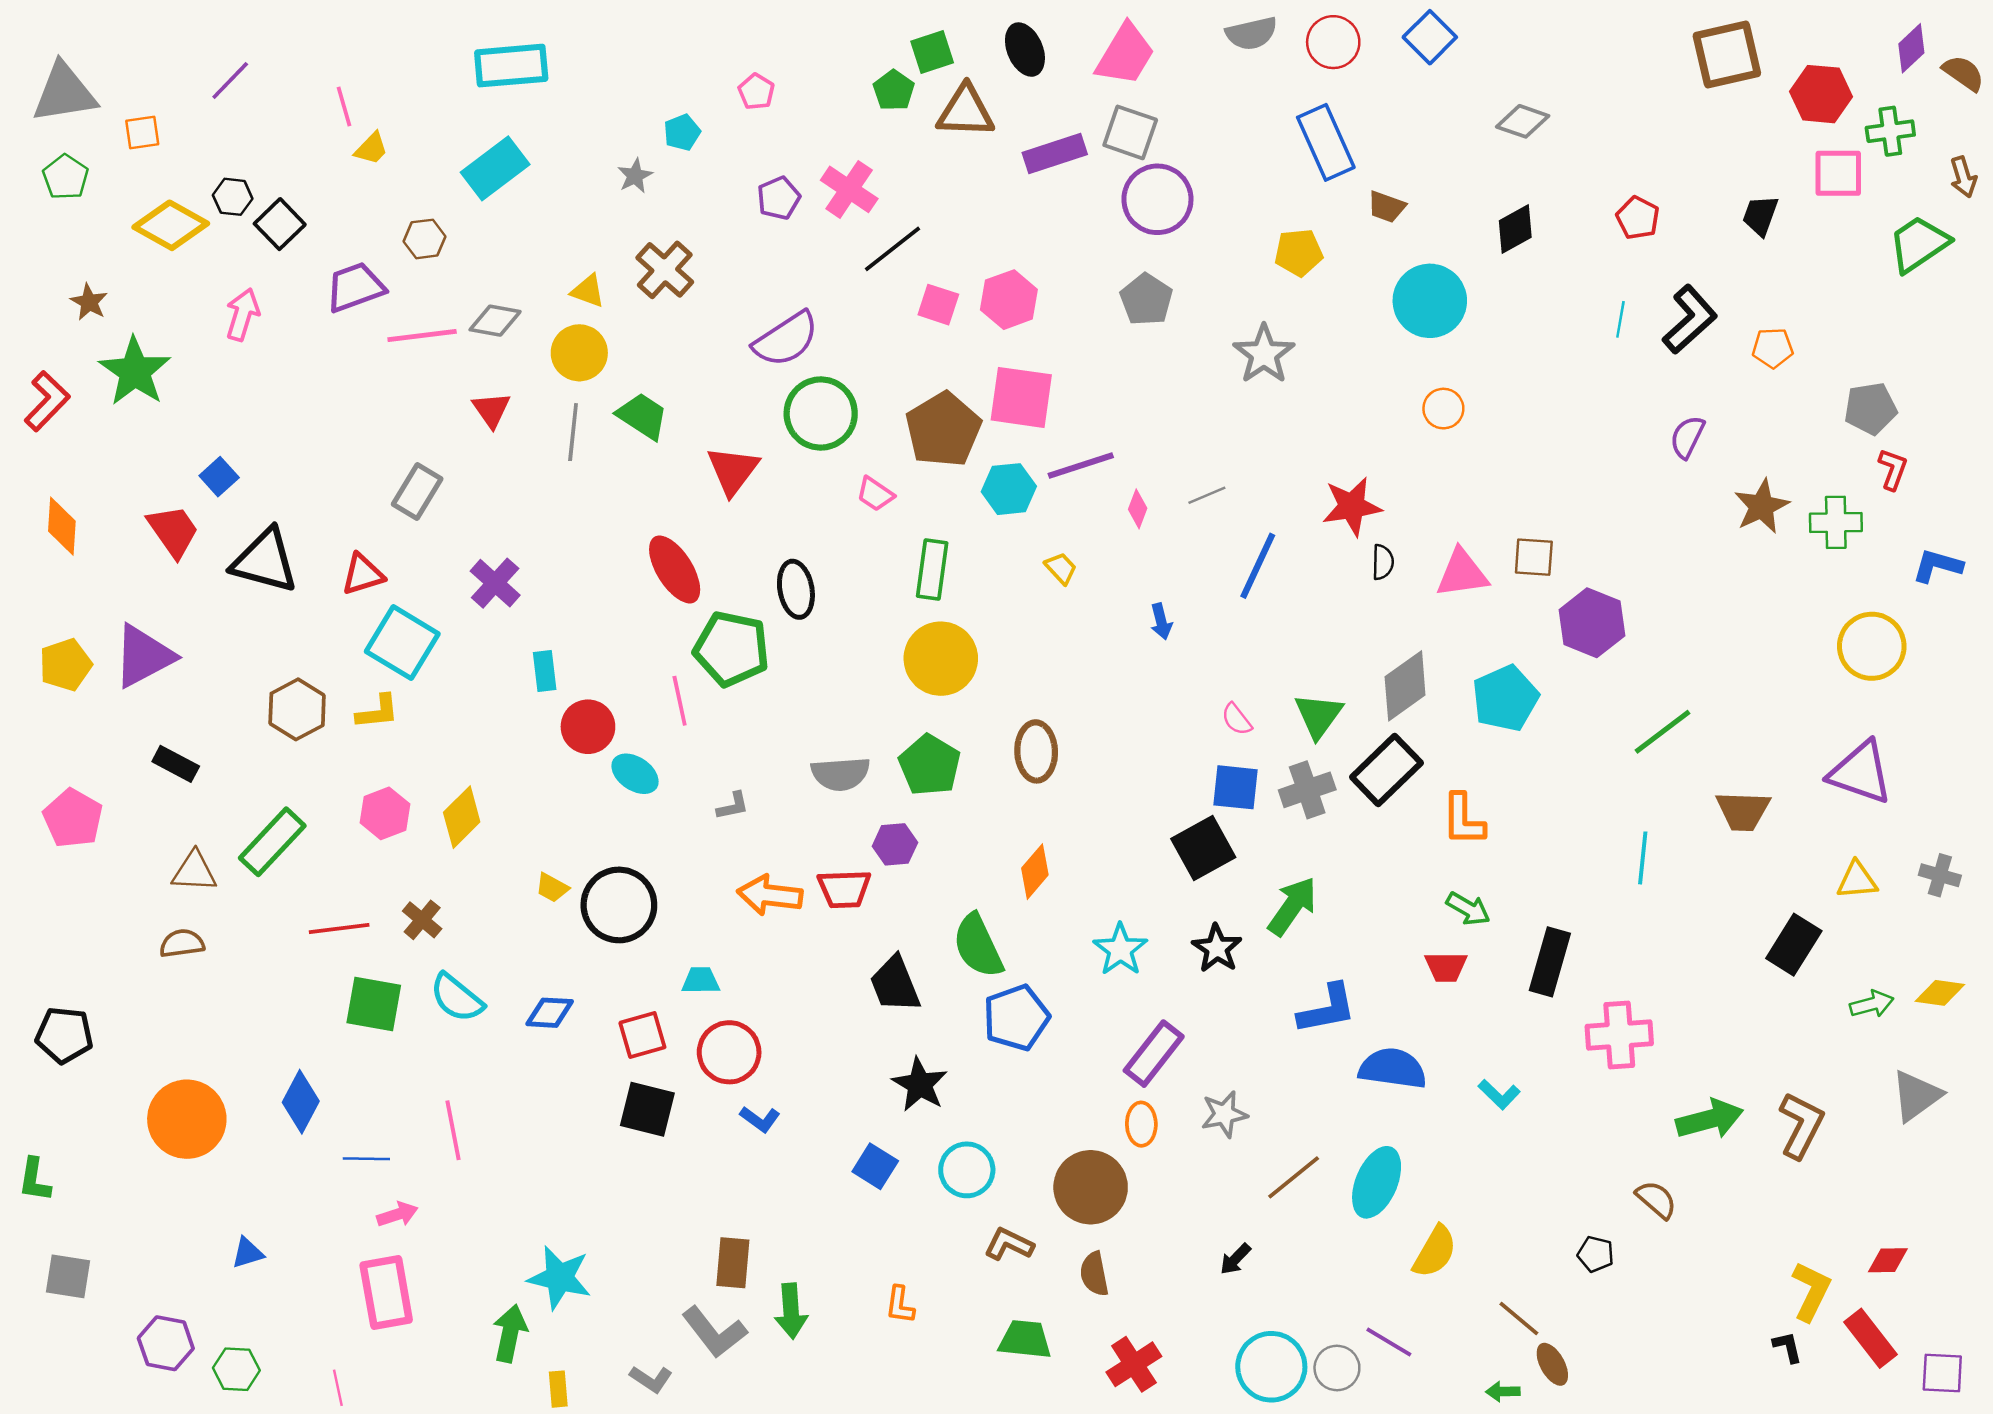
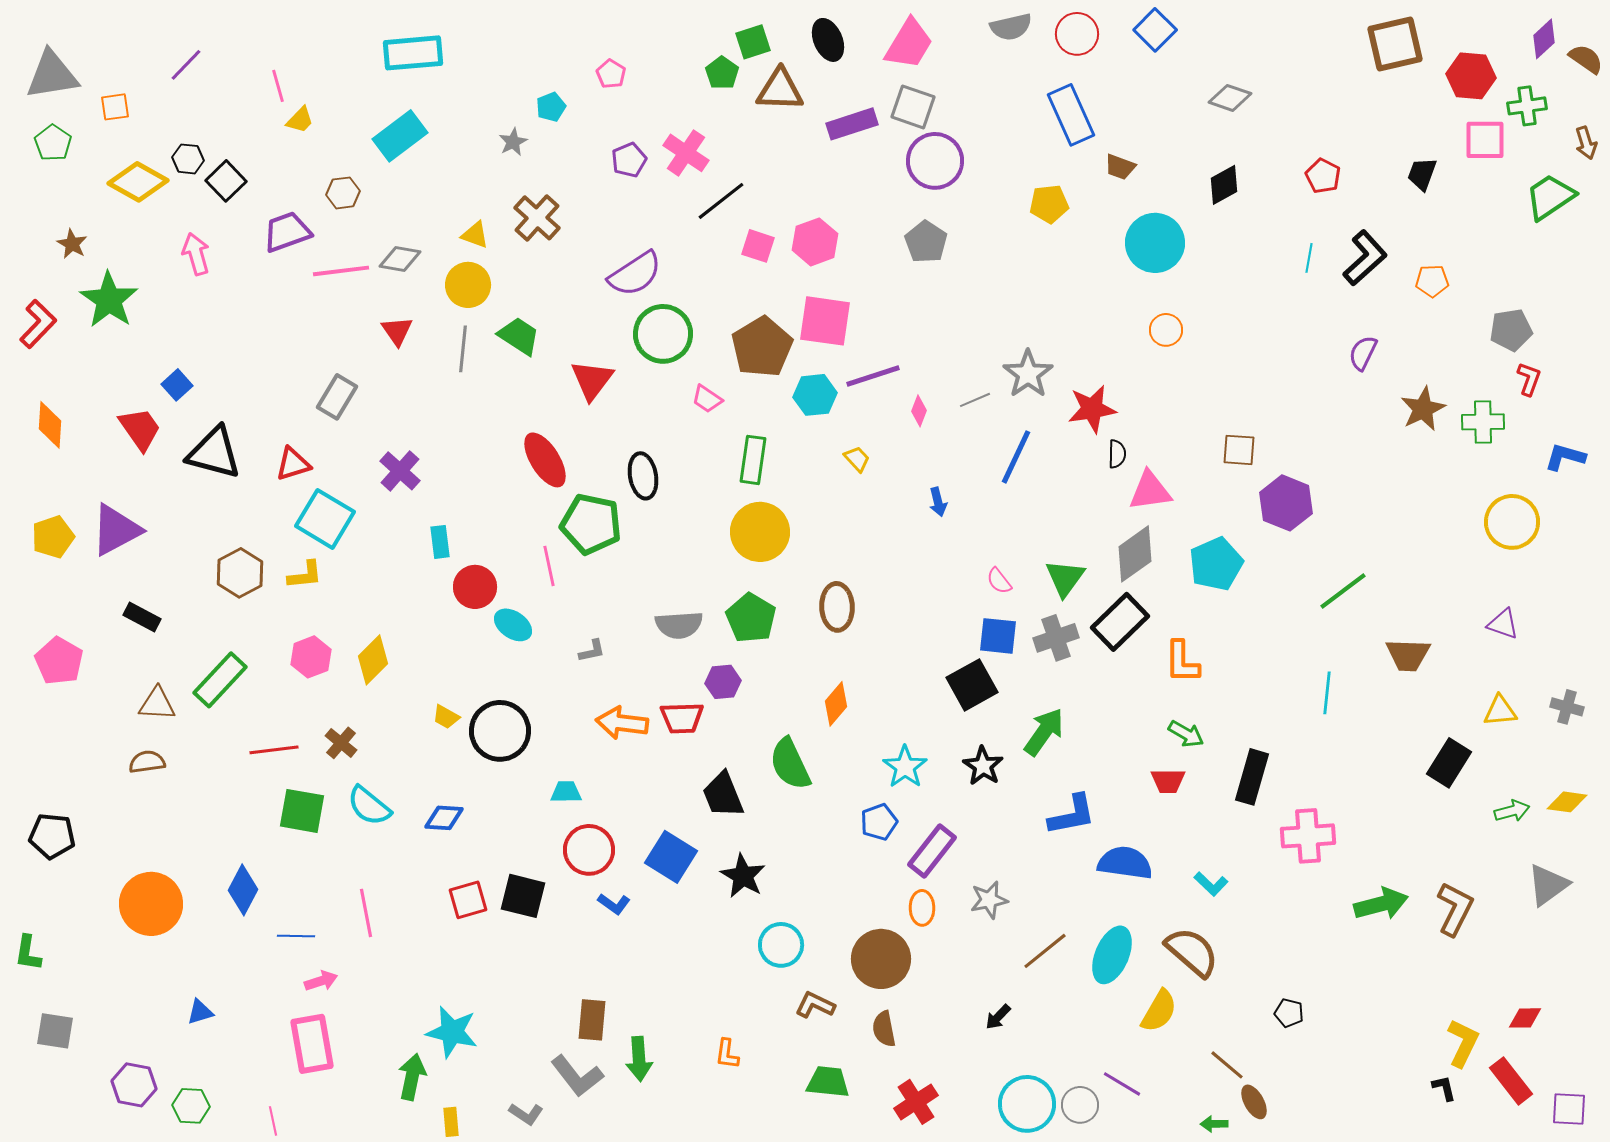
pink arrow: (243, 314) -> (196, 254), turned -33
gray star: (1264, 354) -> (1028, 374), moved
pink triangle: (1462, 573) -> (1150, 491), moved
purple triangle: (1861, 773) -> (1503, 624), size x0.6
blue pentagon: (1016, 1018) -> (879, 822), moved, size x0.7
red square: (642, 1035) -> (468, 900), moved
blue square: (875, 1166) -> (671, 857), moved, size x1.4
brown semicircle: (1656, 1200) -> (1192, 952), moved, size x1.6

